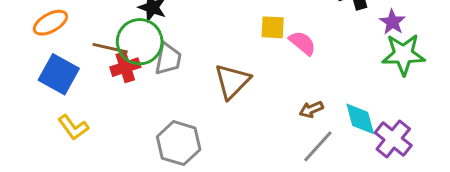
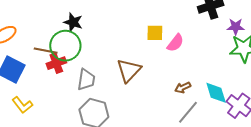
purple star: (392, 22) -> (236, 27), turned -30
pink semicircle: (303, 43) -> (175, 43), turned 90
gray trapezoid: (168, 59) -> (86, 80), moved

